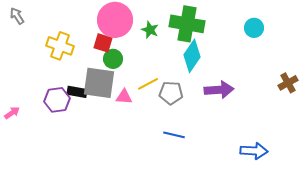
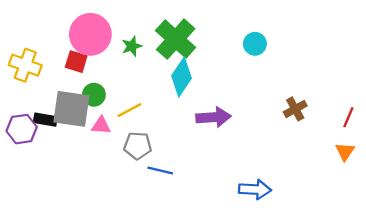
green cross: (187, 24) -> (176, 39), turned 32
green star: (150, 30) -> (132, 46), turned 30
green circle: (113, 59) -> (94, 95), moved
gray pentagon: (171, 93) -> (138, 146), moved

